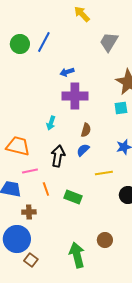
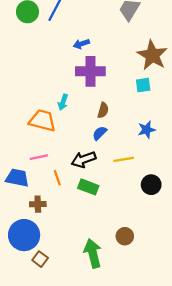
orange trapezoid: (18, 146) -> (42, 121), moved
black arrow: (58, 156) -> (84, 159), moved, turned -120

